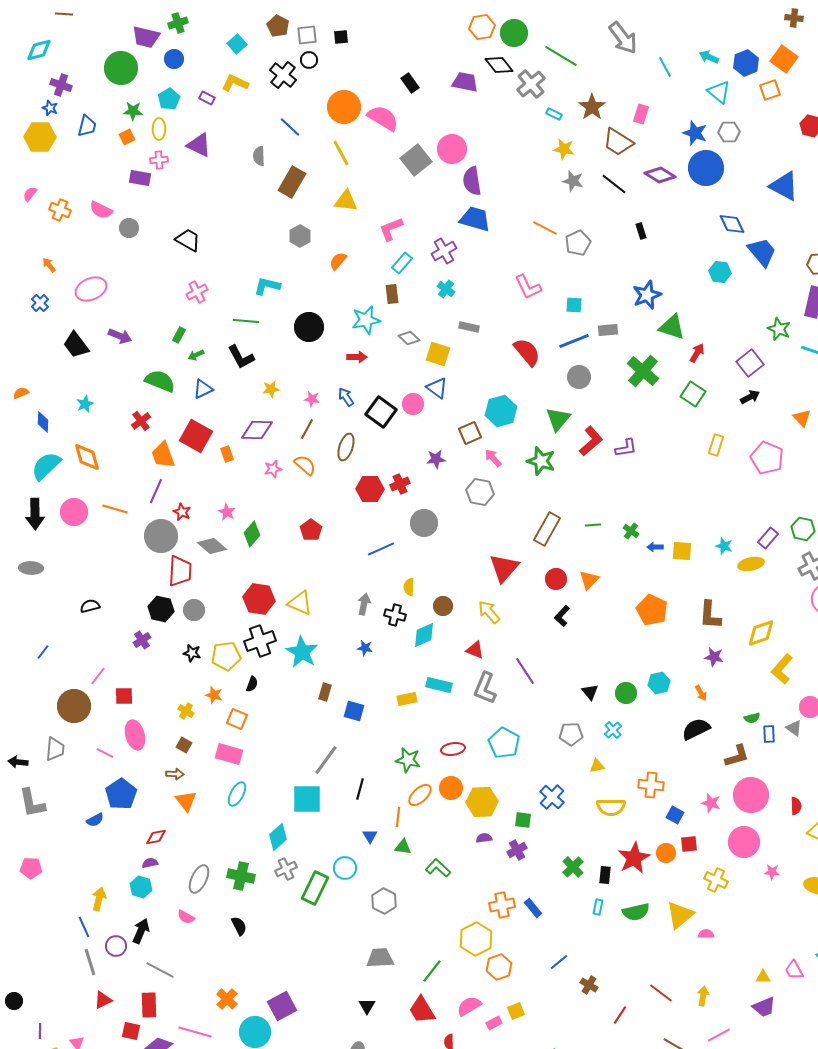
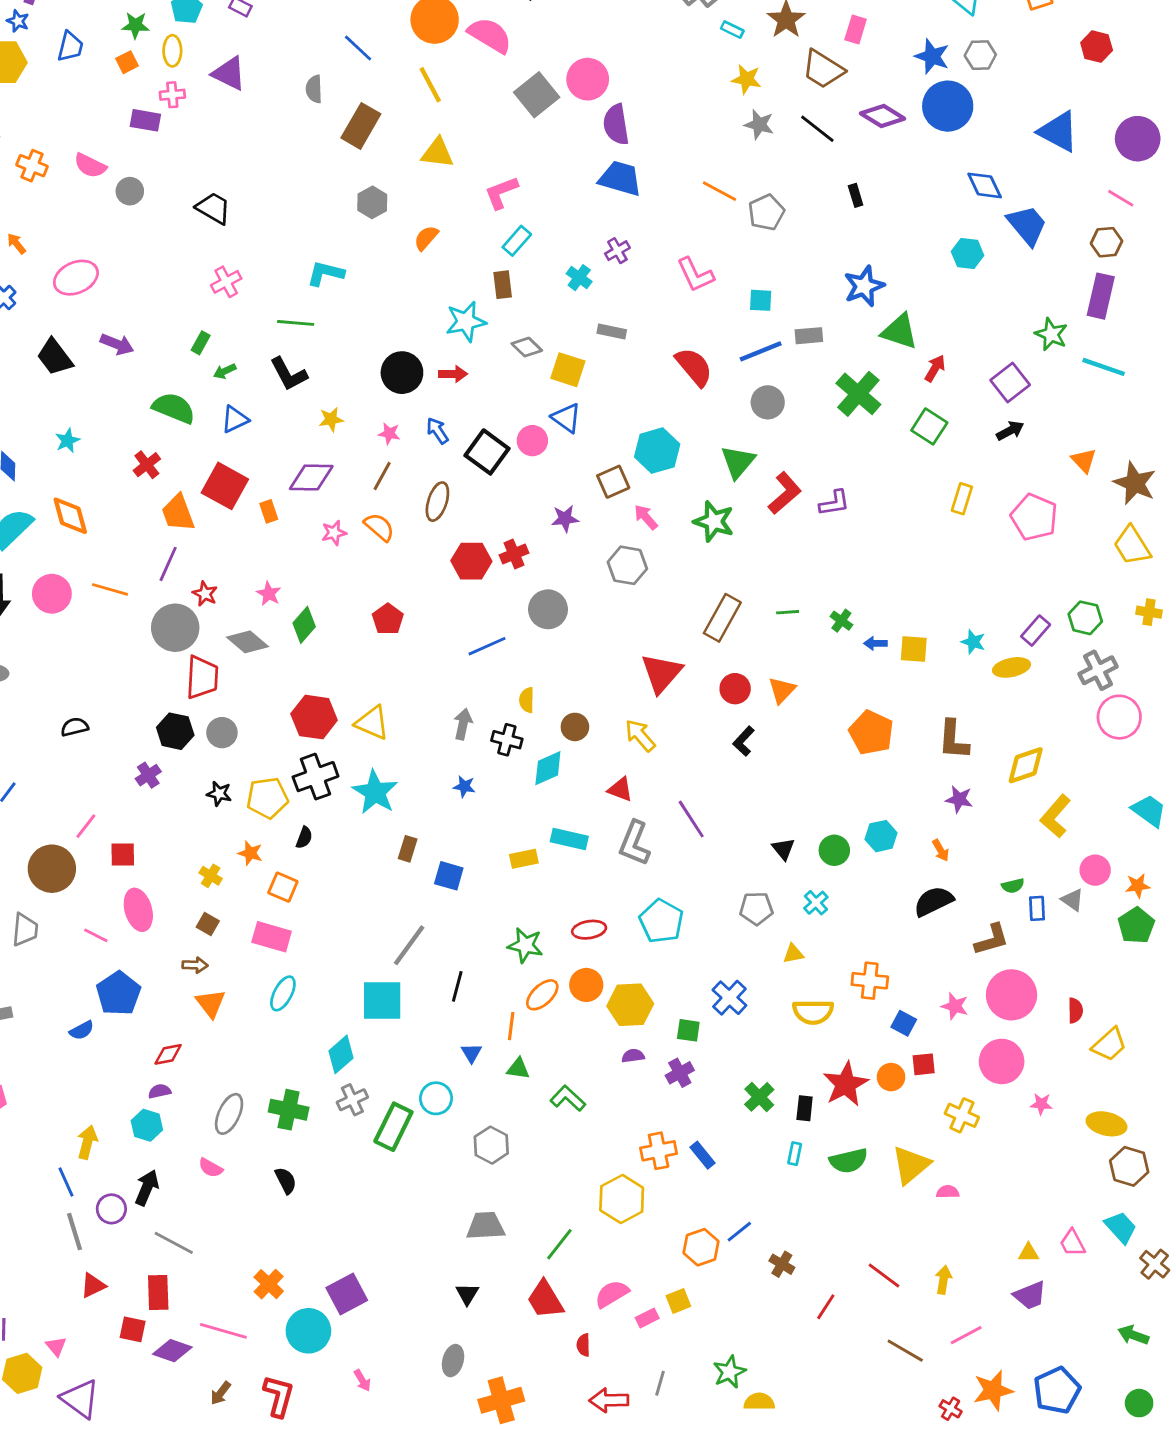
purple cross: (444, 251) -> (617, 251), moved, size x0.7
black circle: (309, 327) -> (402, 373), moved
orange hexagon: (499, 967) -> (701, 1247), moved

